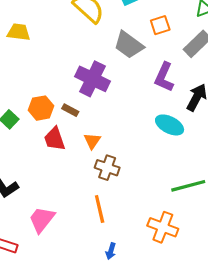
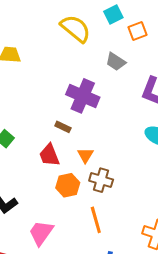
orange square: (160, 25) -> (137, 31), moved
gray trapezoid: (129, 45) -> (116, 62), size x0.7
orange hexagon: (41, 108) -> (68, 185), moved

